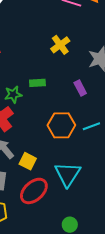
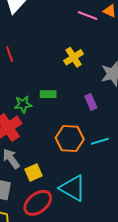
yellow square: (28, 161) -> (33, 173), turned 36
cyan triangle: (68, 174) -> (73, 188), turned -36

